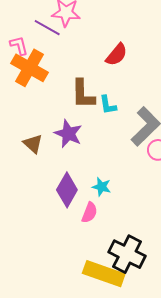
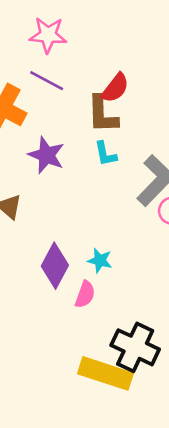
purple line: (47, 28) -> (47, 81), moved
brown L-shape: (83, 94) -> (102, 114), moved
purple star: (68, 134) -> (46, 155), moved

